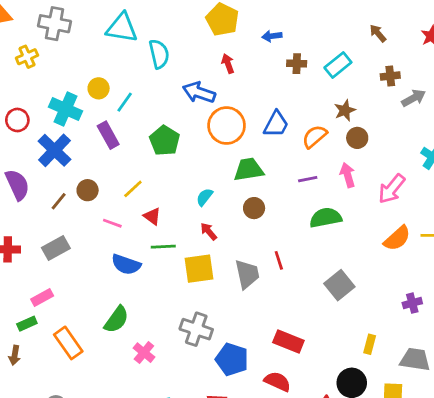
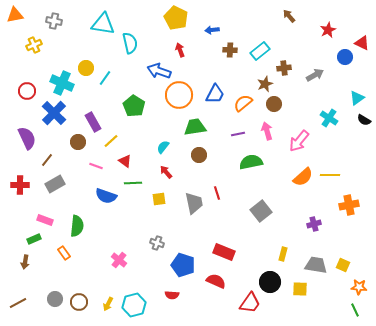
gray cross: (54, 24) -> (54, 21), size x0.7
brown arrow: (378, 33) -> (289, 16), moved
brown cross: (390, 76) -> (284, 68), moved
purple rectangle: (108, 135) -> (93, 122), moved
brown line: (59, 201) -> (47, 160), moved
yellow square: (199, 269) -> (159, 199), size x0.6
pink rectangle: (42, 298) -> (45, 220), turned 49
green semicircle: (116, 320) -> (77, 226), moved, turned -30
gray cross: (196, 329) -> (157, 243), size x0.6
orange rectangle: (68, 343) -> (64, 253), size x0.6

